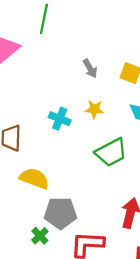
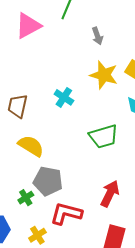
gray arrow: (90, 68) -> (97, 36), moved
yellow star: (94, 109) -> (104, 75), moved, size x1.6

